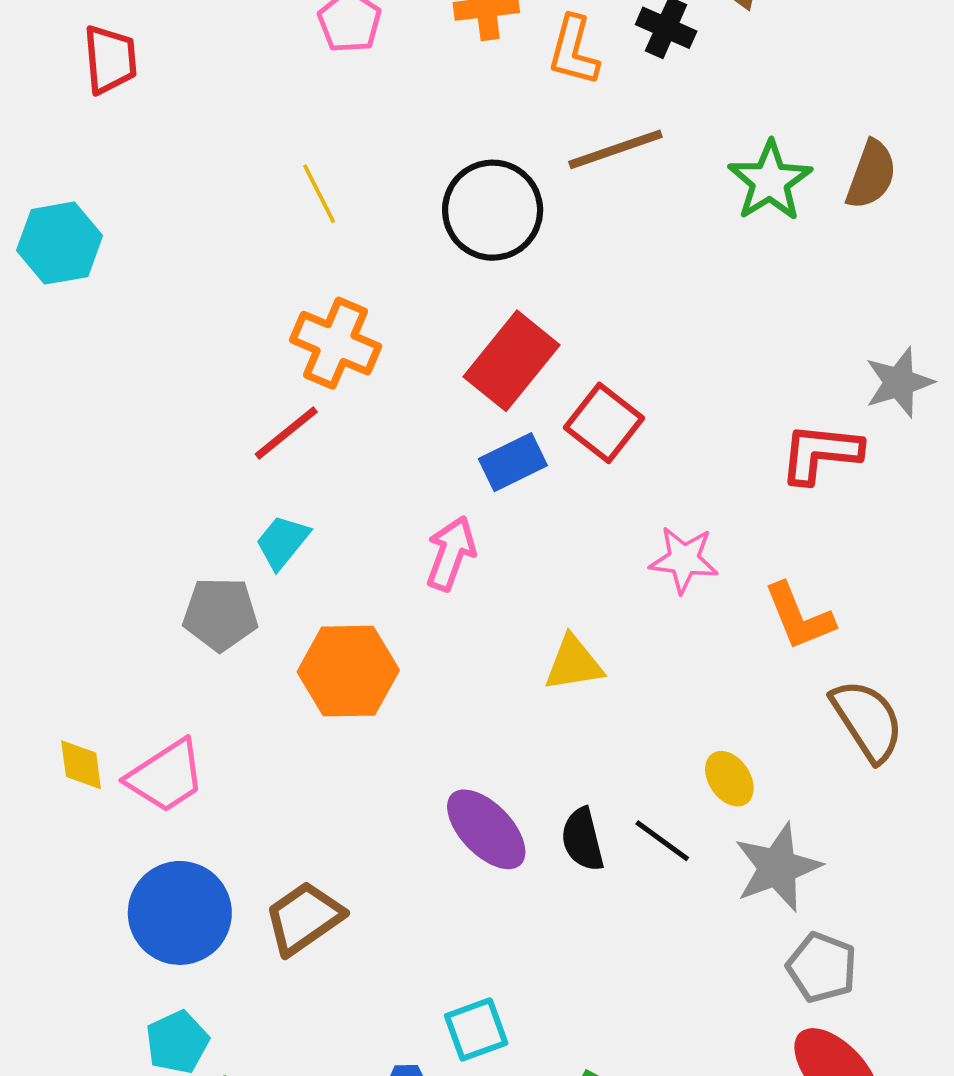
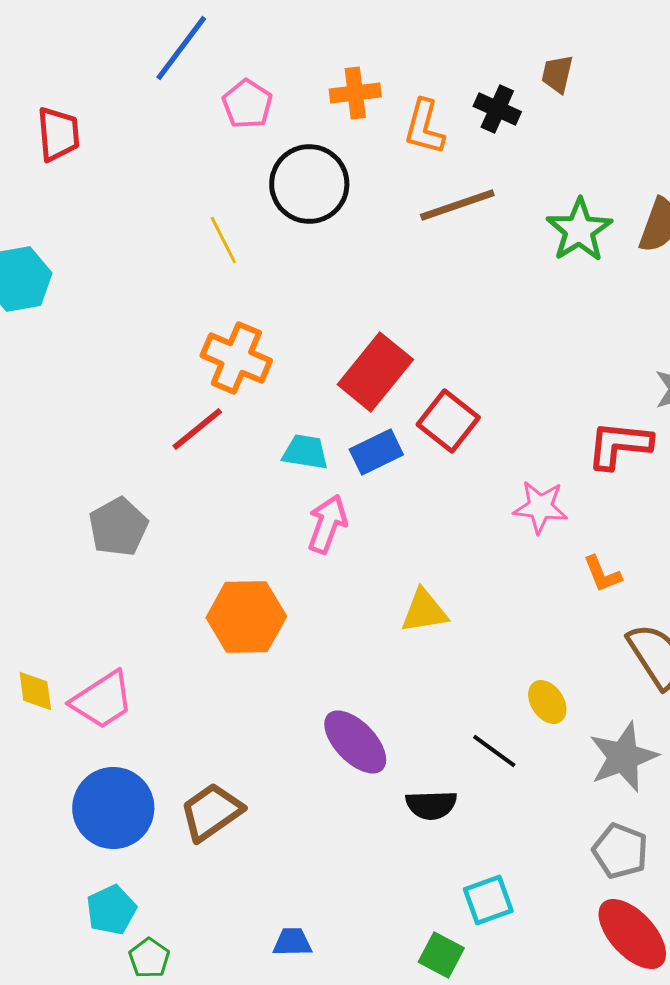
black circle: (493, 210) -> (309, 184), moved
cyan trapezoid: (282, 542) -> (305, 452), moved, turned 60
pink star: (684, 560) -> (540, 507), moved
gray pentagon: (220, 614) -> (118, 527), moved, turned -30
orange L-shape: (799, 617) -> (602, 574), size x0.7
black semicircle: (582, 839) -> (431, 805), moved, turned -78
gray star: (778, 867) -> (623, 757), moved
cyan square: (476, 1029) -> (488, 900), moved

